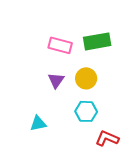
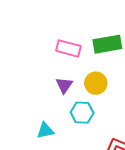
cyan hexagon: (86, 111) -> (82, 113), moved

